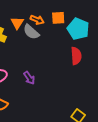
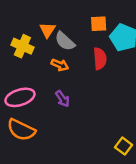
orange arrow: (37, 20) -> (60, 65), moved
red semicircle: (76, 56) -> (100, 59), moved

